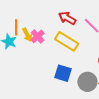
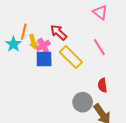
red arrow: (67, 18) -> (59, 32), moved
blue square: (63, 73) -> (44, 59), moved, turned -30

